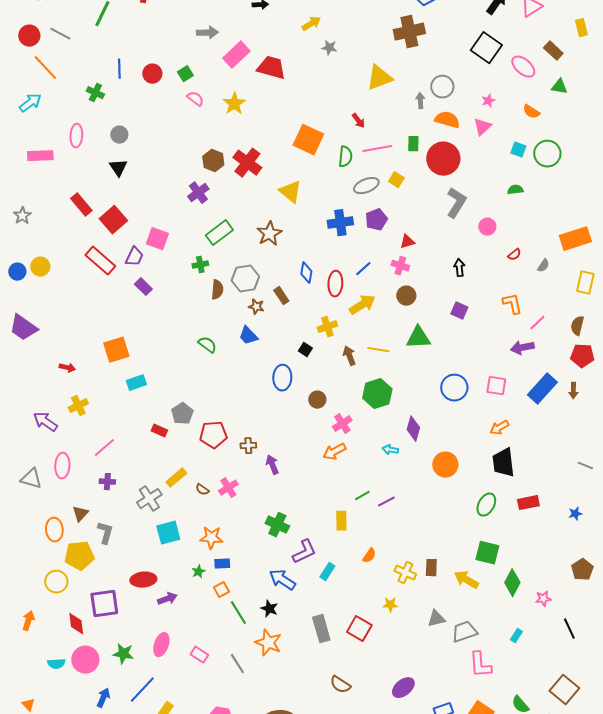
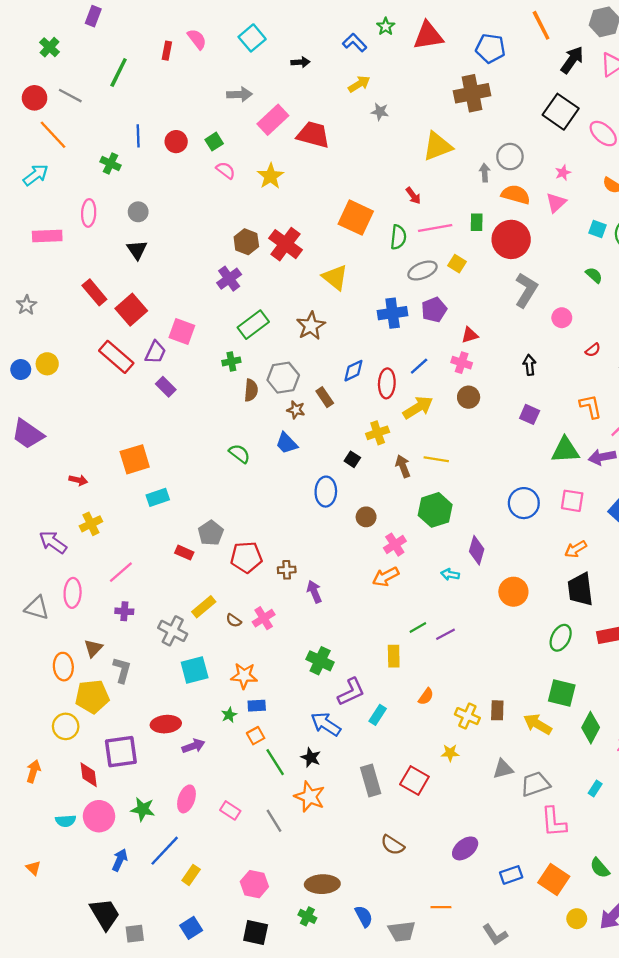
green semicircle: (515, 190) -> (594, 275), turned 49
blue diamond: (306, 273) -> (353, 371), turned 55
green triangle: (418, 338) -> (565, 450), moved
gray cross: (149, 499) -> (173, 631), turned -30

